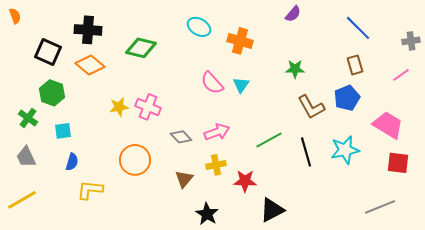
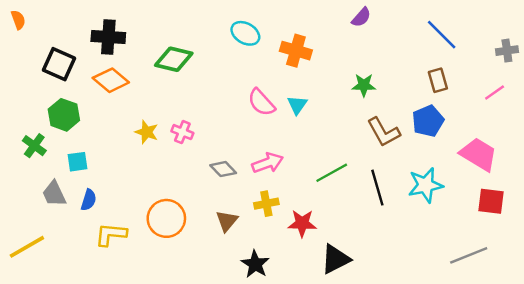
yellow star: (119, 107) -> (147, 132), turned 30
pink cross: (148, 107) -> (182, 132), size x0.7
gray trapezoid: (26, 157) -> (54, 194), moved
orange circle: (135, 160) -> (166, 218), moved

